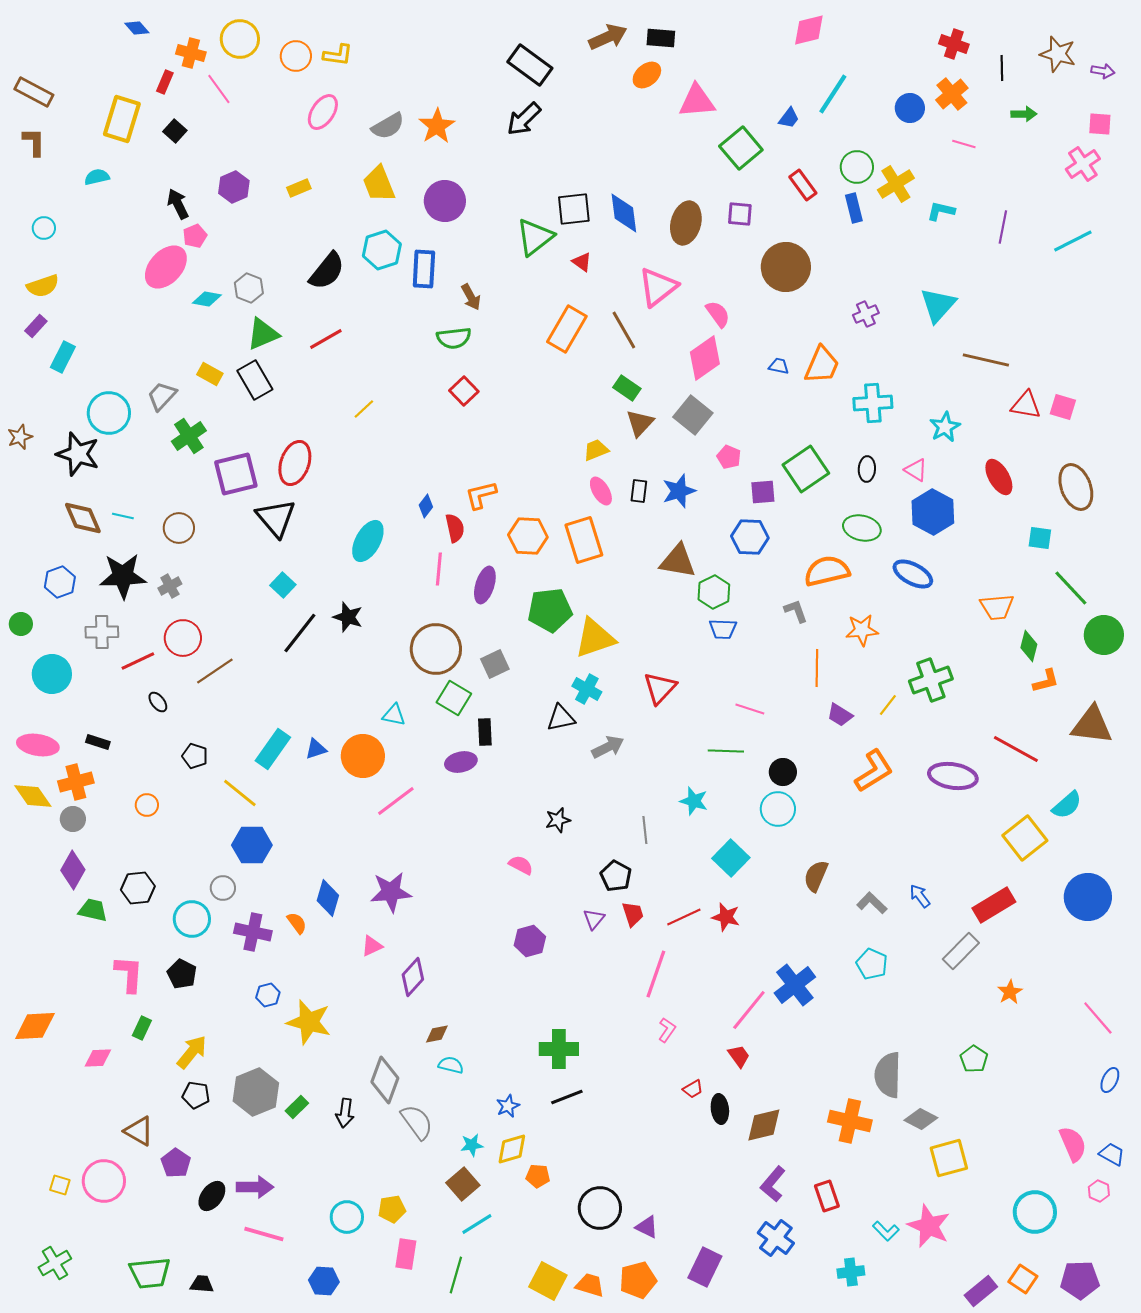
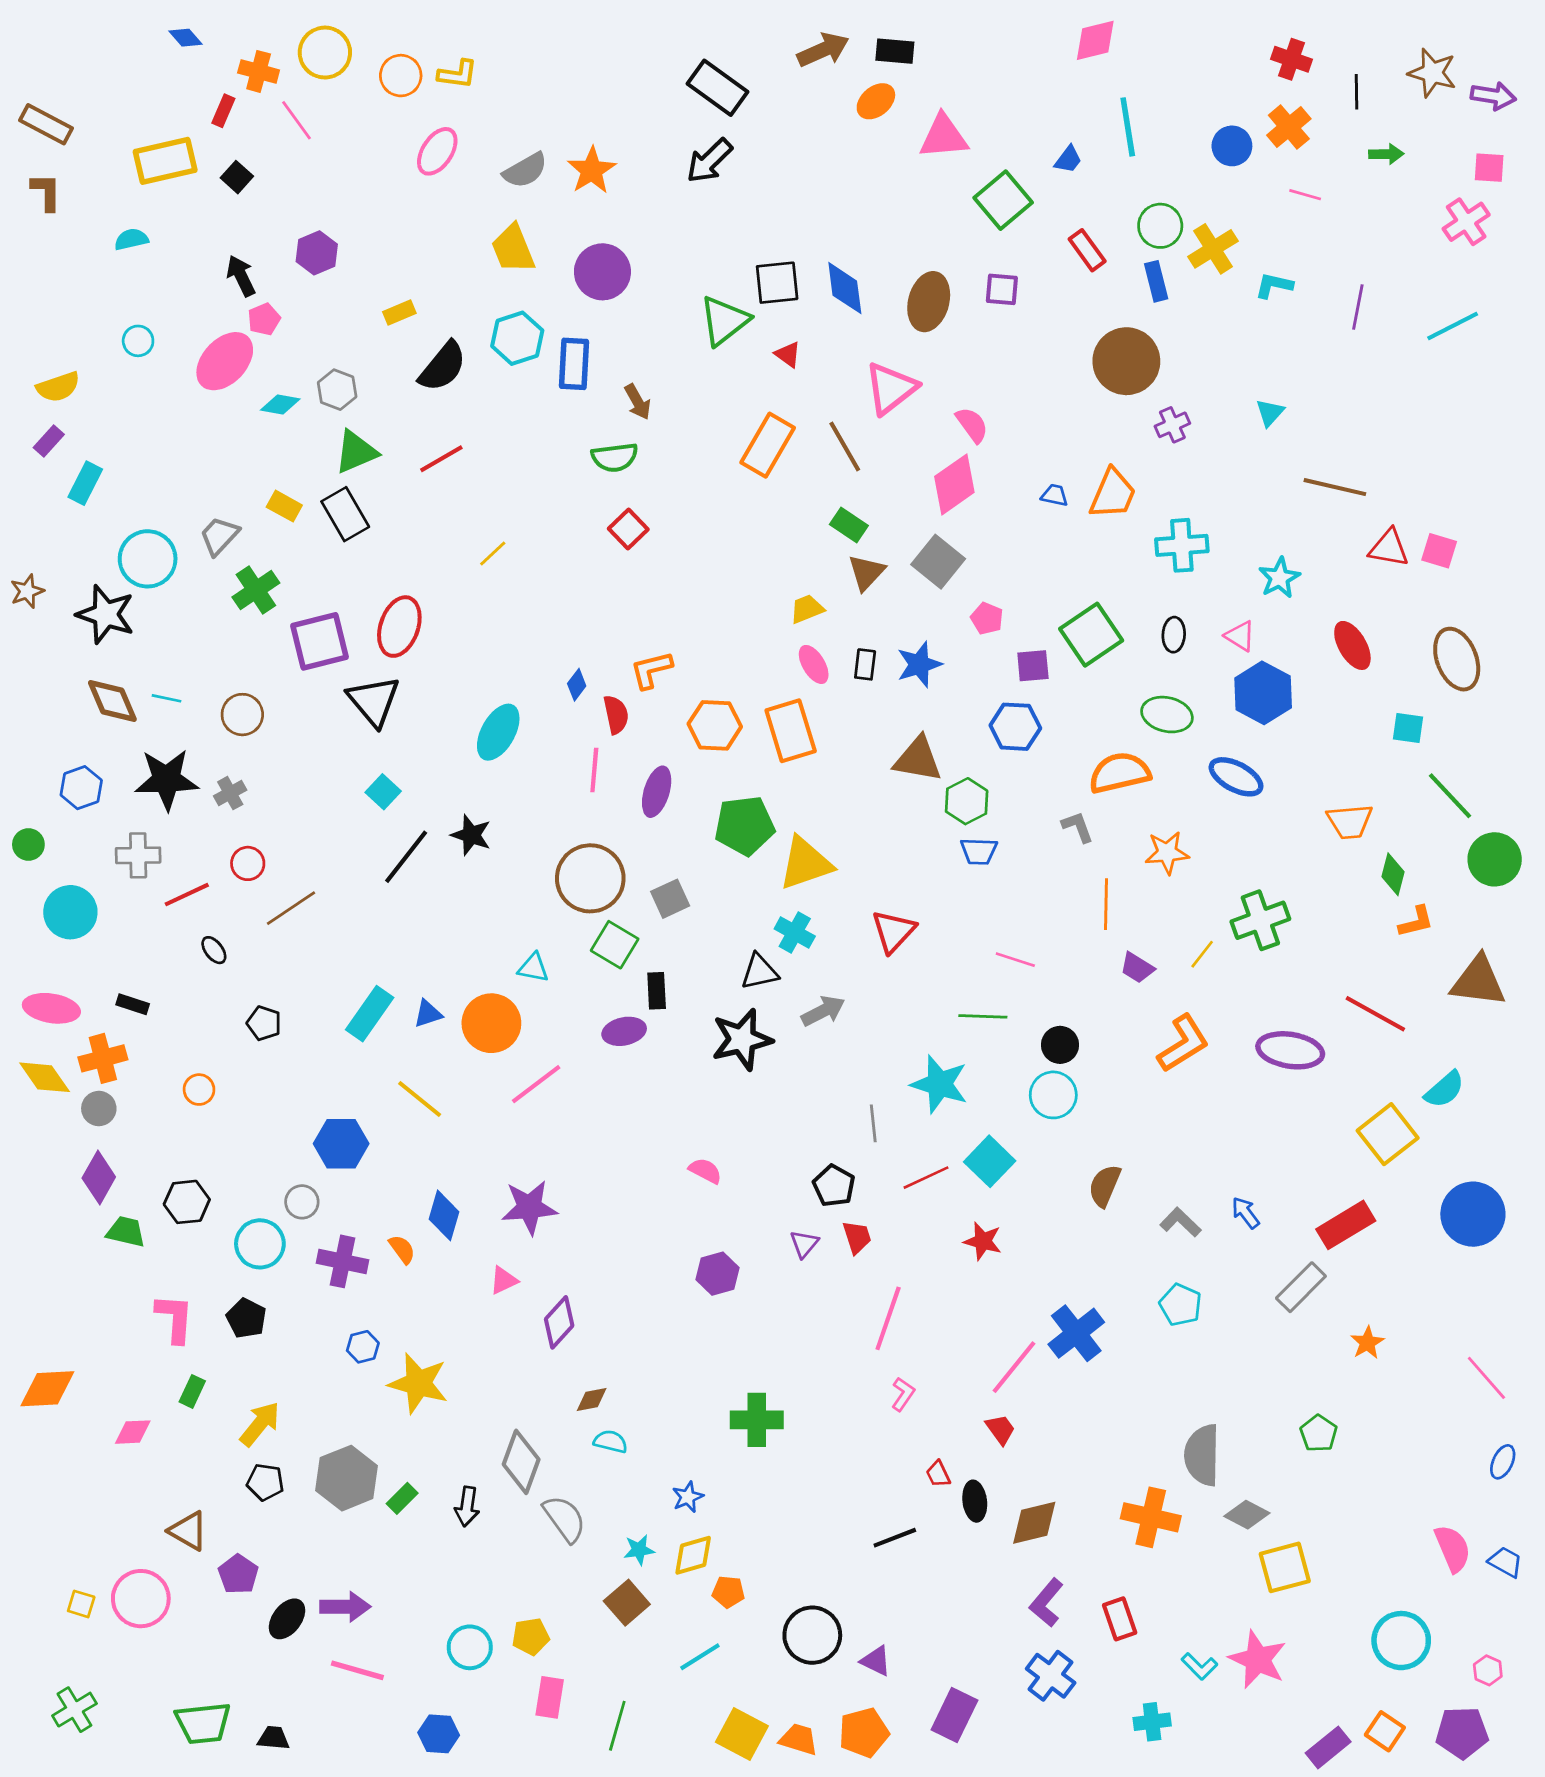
purple arrow: (1103, 71) -> (1493, 96), size x1.4
cyan line: (833, 94) -> (1128, 127), turned -42
yellow rectangle: (122, 119) -> (165, 161), turned 60
yellow rectangle: (299, 188) -> (399, 312), moved
cyan circle: (44, 228) -> (138, 341), moved
brown circle: (786, 267) -> (1126, 361), moved
cyan triangle: (938, 305) -> (1270, 413), size x0.6
red circle: (183, 638) -> (248, 863), size x0.7
yellow line: (240, 793) -> (420, 1099), moved
cyan star: (694, 801) -> (940, 1084), size x1.5
black star: (558, 820) -> (742, 1039), moved, size x1.8
red line: (684, 917) -> (926, 1178), moved
red trapezoid: (693, 1089) -> (938, 1474), turned 95
black line: (567, 1097) -> (895, 1538), moved
pink hexagon: (1099, 1191) -> (1488, 1670), moved
cyan line: (477, 1224) -> (700, 1657), moved

